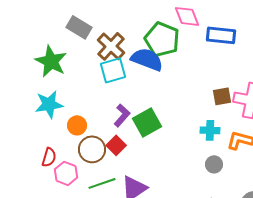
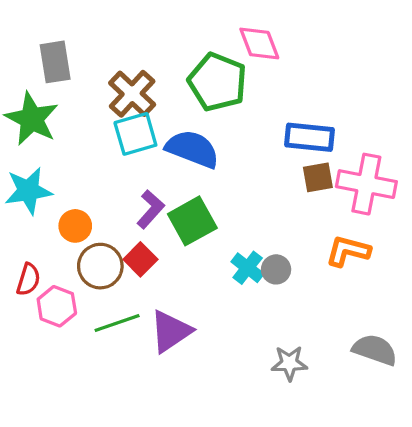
gray rectangle: (79, 27) -> (55, 62), moved, turned 50
blue rectangle: (221, 35) -> (309, 137), moved
blue semicircle: (147, 59) -> (192, 149), moved
cyan cross: (210, 130) -> (248, 268), moved, turned 36
gray circle: (214, 164) -> (276, 269), moved

